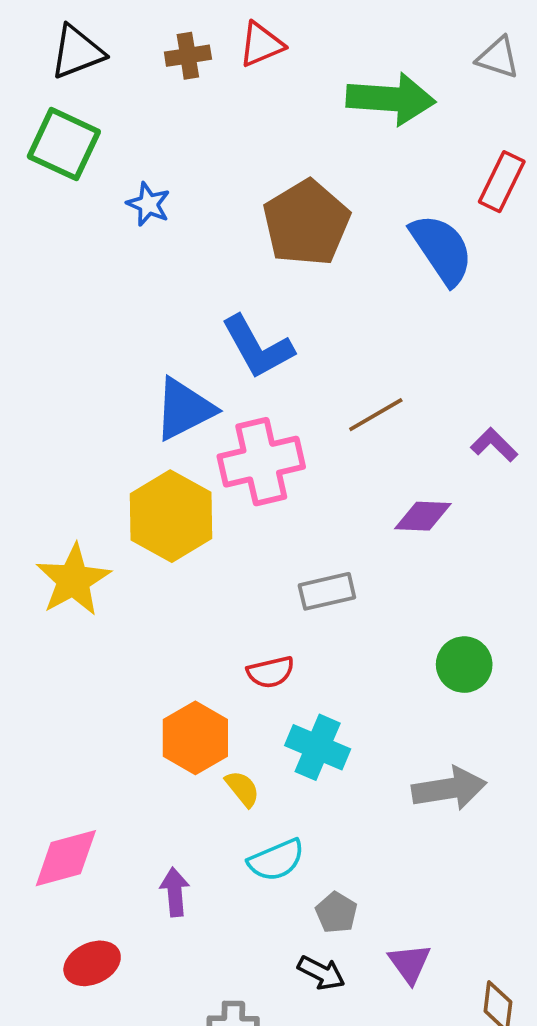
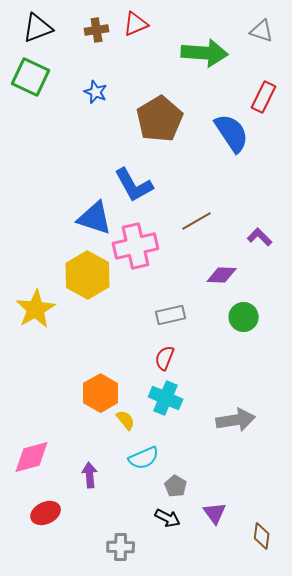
blue star: (148, 204) -> (96, 92), moved
blue triangle: (184, 409) -> (95, 218), turned 45
green circle: (464, 665) -> (244, 317), moved
red semicircle: (271, 672) -> (165, 358), moved, turned 125

